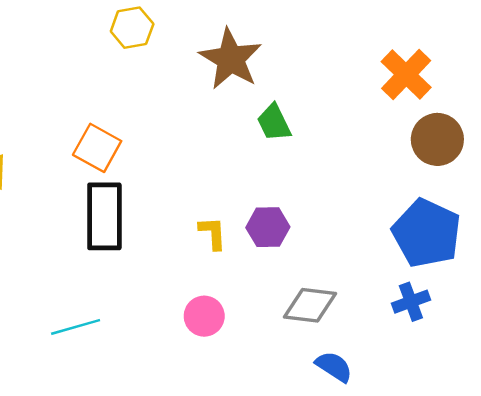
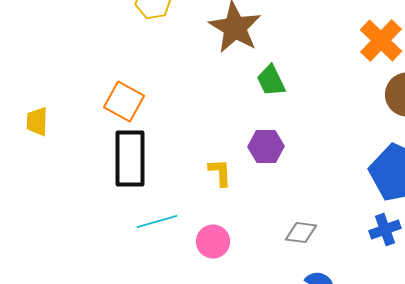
purple hexagon: (268, 227) -> (266, 146), moved
gray diamond: (310, 305) -> (301, 232), size x0.7
cyan line: (76, 327) -> (157, 222), moved

